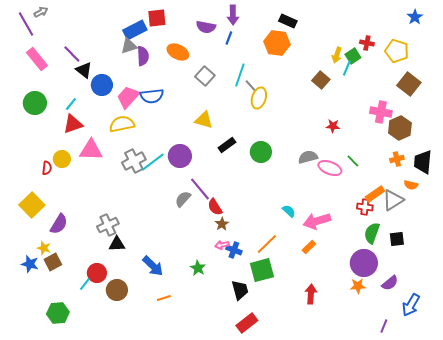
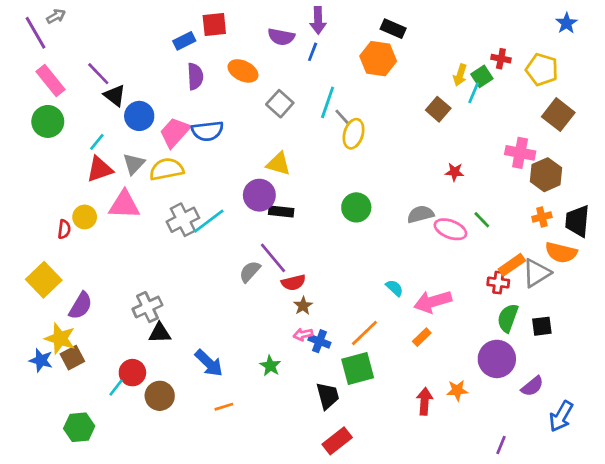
blue rectangle: (135, 30) -> (184, 41), size x0.7
gray triangle: (129, 46) -> (134, 164), moved, turned -30
green circle: (35, 103) -> (48, 121), moved
black rectangle: (227, 145) -> (281, 212), moved, turned 42
purple circle: (180, 156) -> (259, 195), moved
orange semicircle: (411, 185) -> (561, 252), size x1.6
red semicircle: (215, 207) -> (293, 283), turned -72
yellow star: (44, 248) -> (60, 338), size x1.6
orange star: (358, 286) -> (457, 390), moved
purple line: (384, 326) -> (501, 445), moved

